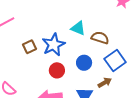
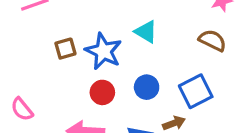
brown semicircle: (100, 38) -> (212, 40), moved
blue star: (54, 45) -> (103, 51), turned -30

